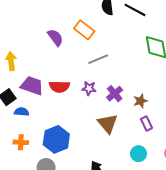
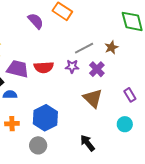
gray line: (98, 59) -> (84, 48), moved
brown star: (140, 101) -> (111, 47), moved

